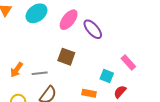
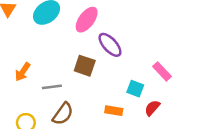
purple ellipse: (93, 29) -> (110, 45), moved
orange arrow: (17, 70) -> (23, 72), moved

